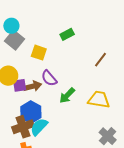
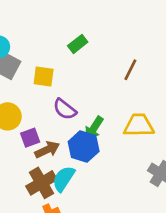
purple square: (20, 85) -> (30, 138), moved
brown arrow: (33, 86) -> (47, 150), moved
blue hexagon: (31, 112) -> (84, 146), moved

